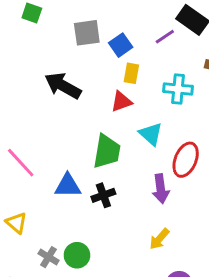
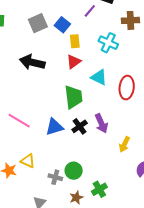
cyan cross: (178, 89) -> (108, 43), turned 36
purple arrow: (161, 189) -> (101, 123), moved

